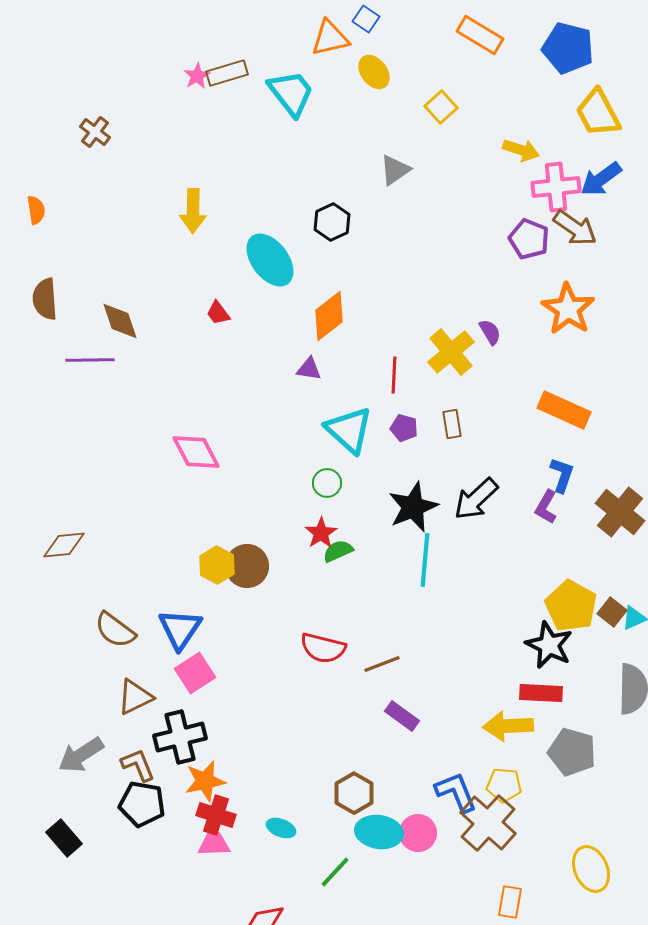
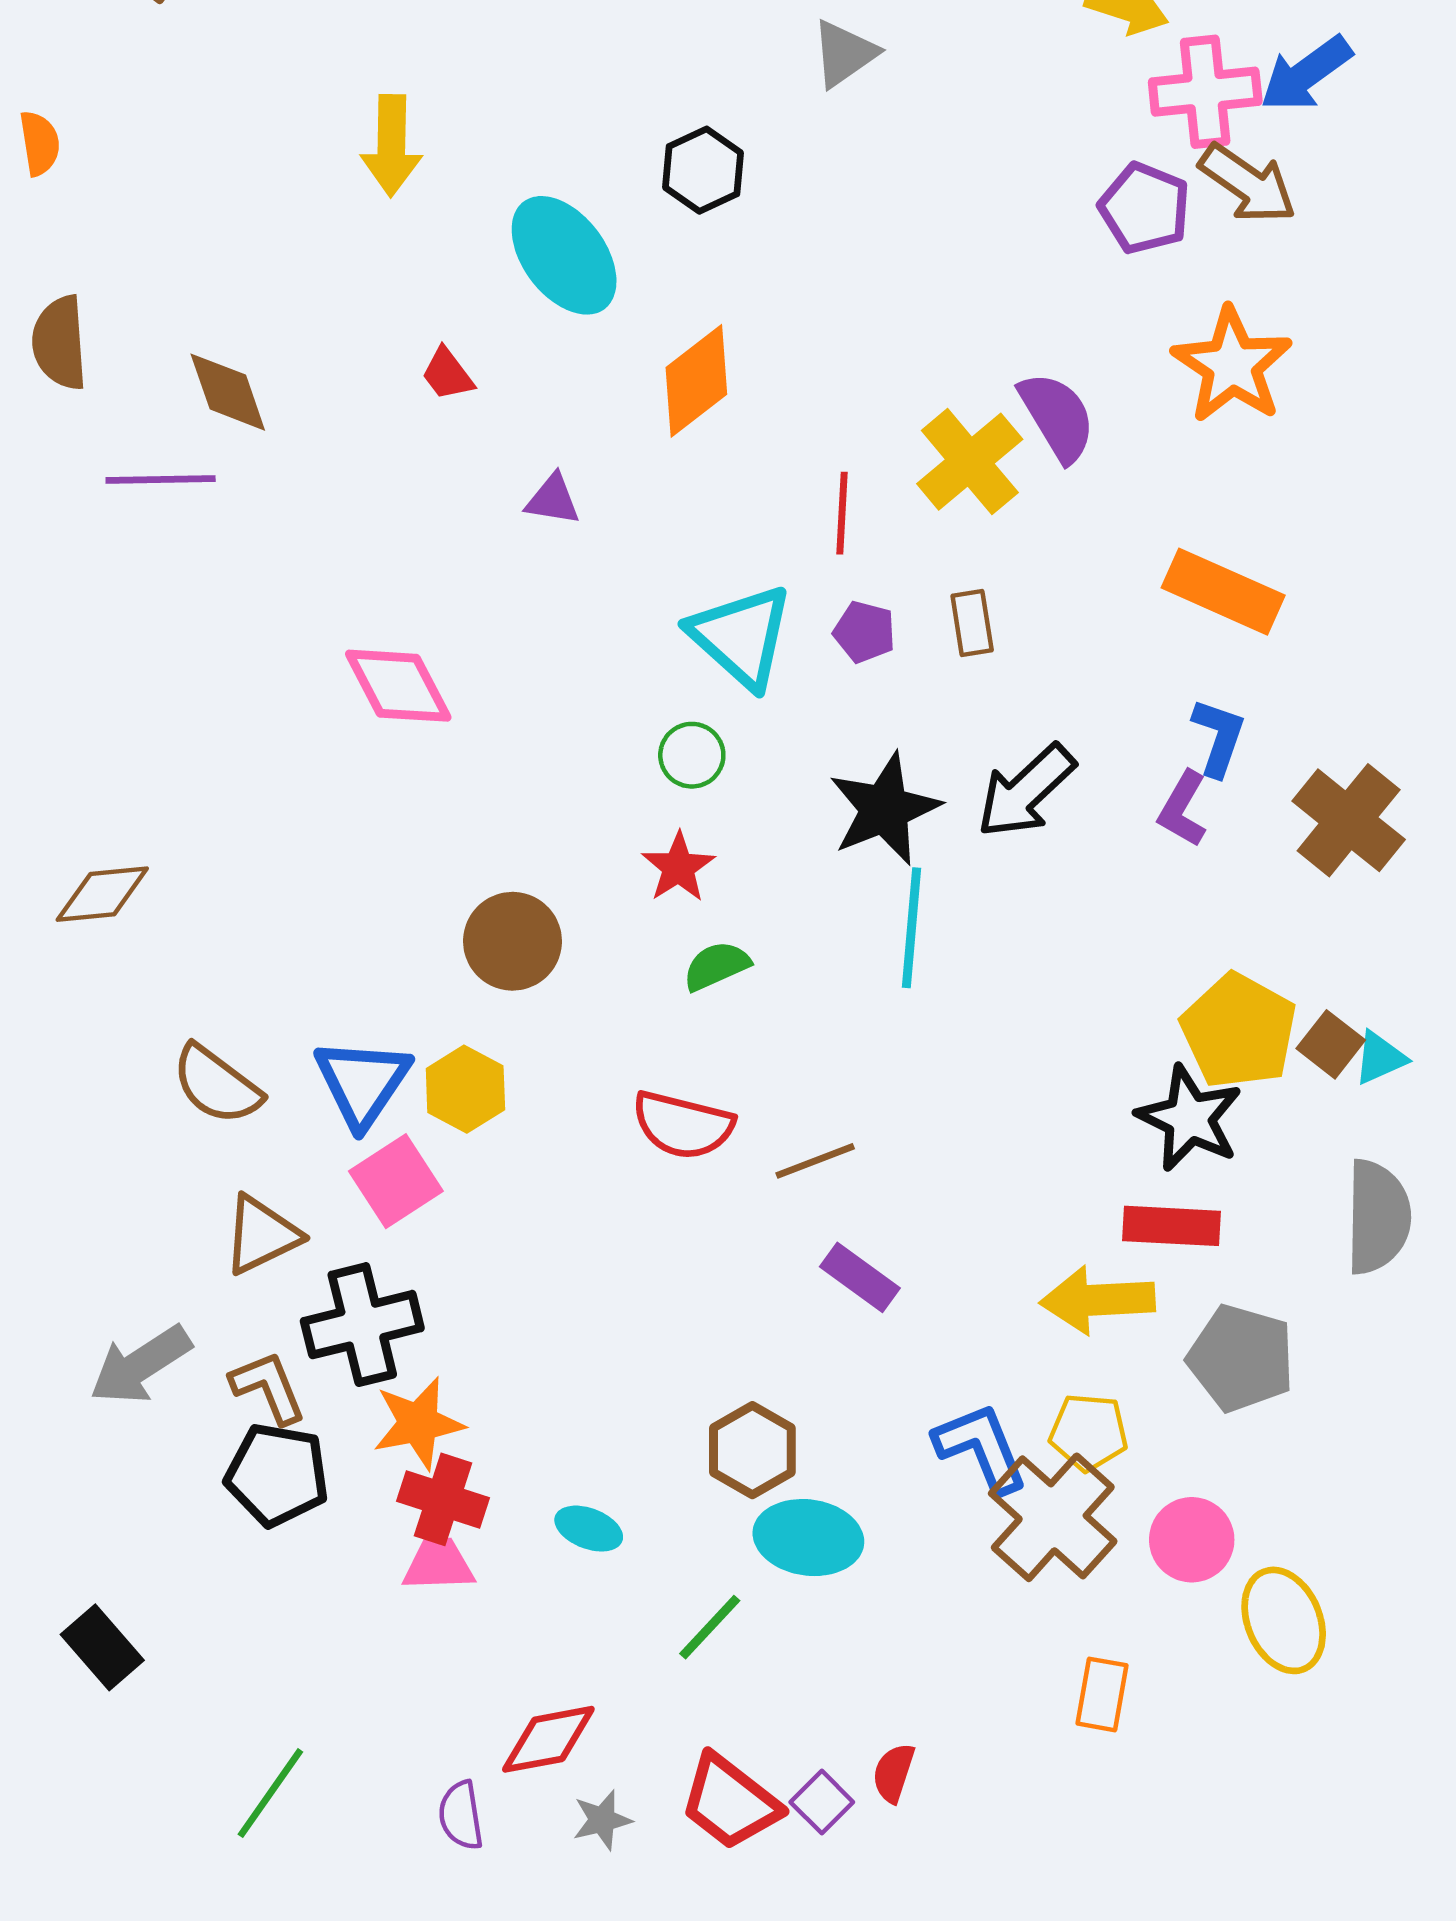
purple semicircle: (490, 332) -> (1057, 417), size x1.6
purple triangle: (309, 369) -> (553, 500), moved
green semicircle: (338, 551) -> (716, 966), moved
yellow hexagon: (217, 565) -> (465, 1089), moved
pink circle: (418, 833) -> (1192, 1540), moved
black rectangle: (64, 838) -> (102, 1647), moved

